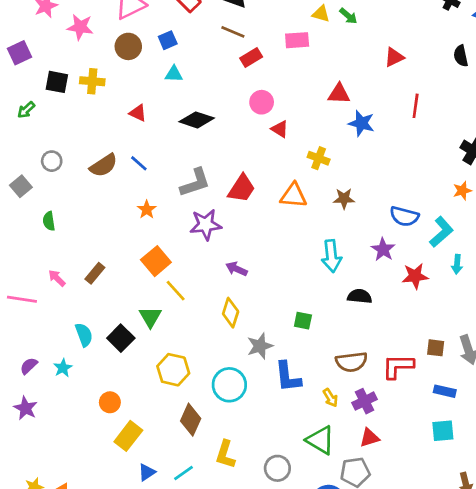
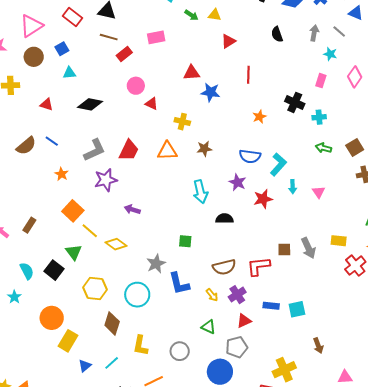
yellow triangle: (321, 14) -> (215, 15), moved
orange star: (462, 191) -> (259, 117), moved
yellow diamond: (231, 313) -> (116, 244), moved, turned -65
blue rectangle: (445, 391) -> (271, 306), moved
orange circle: (110, 402) -> (52, 318), size x1.5
green triangle: (320, 440) -> (209, 327), size x0.7

